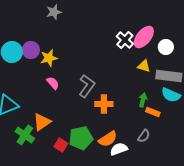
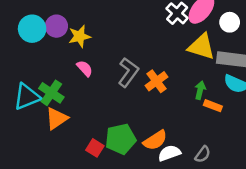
yellow triangle: (144, 66) -> (201, 47), size x1.6
orange cross: (104, 104) -> (157, 81), moved, turned -36
orange triangle: (42, 122) -> (56, 118), moved
green cross: (25, 135) -> (51, 93), moved
gray semicircle: (144, 136) -> (203, 154), moved

